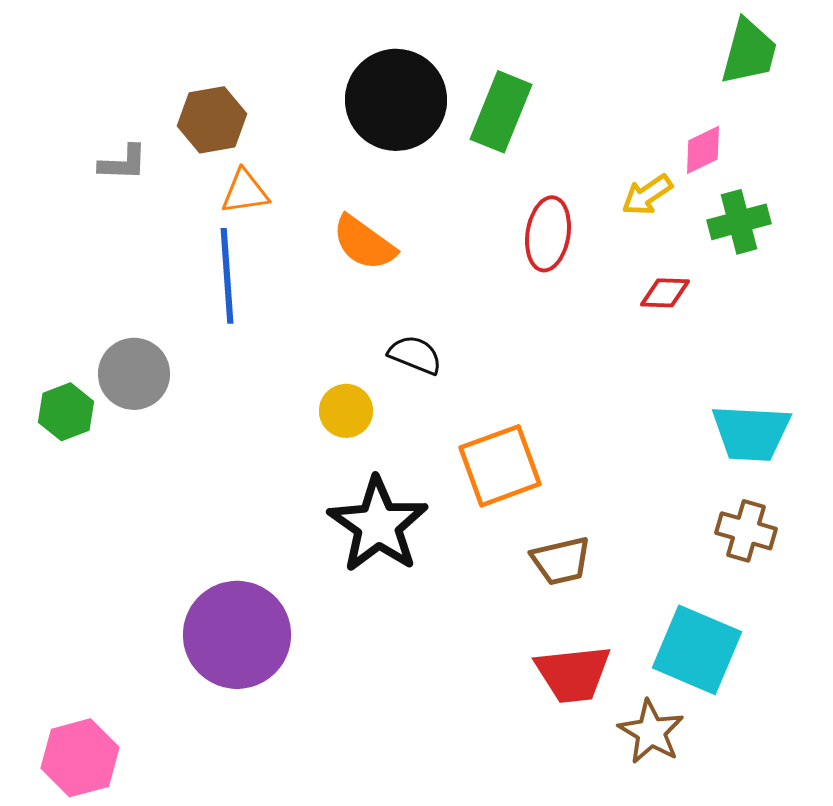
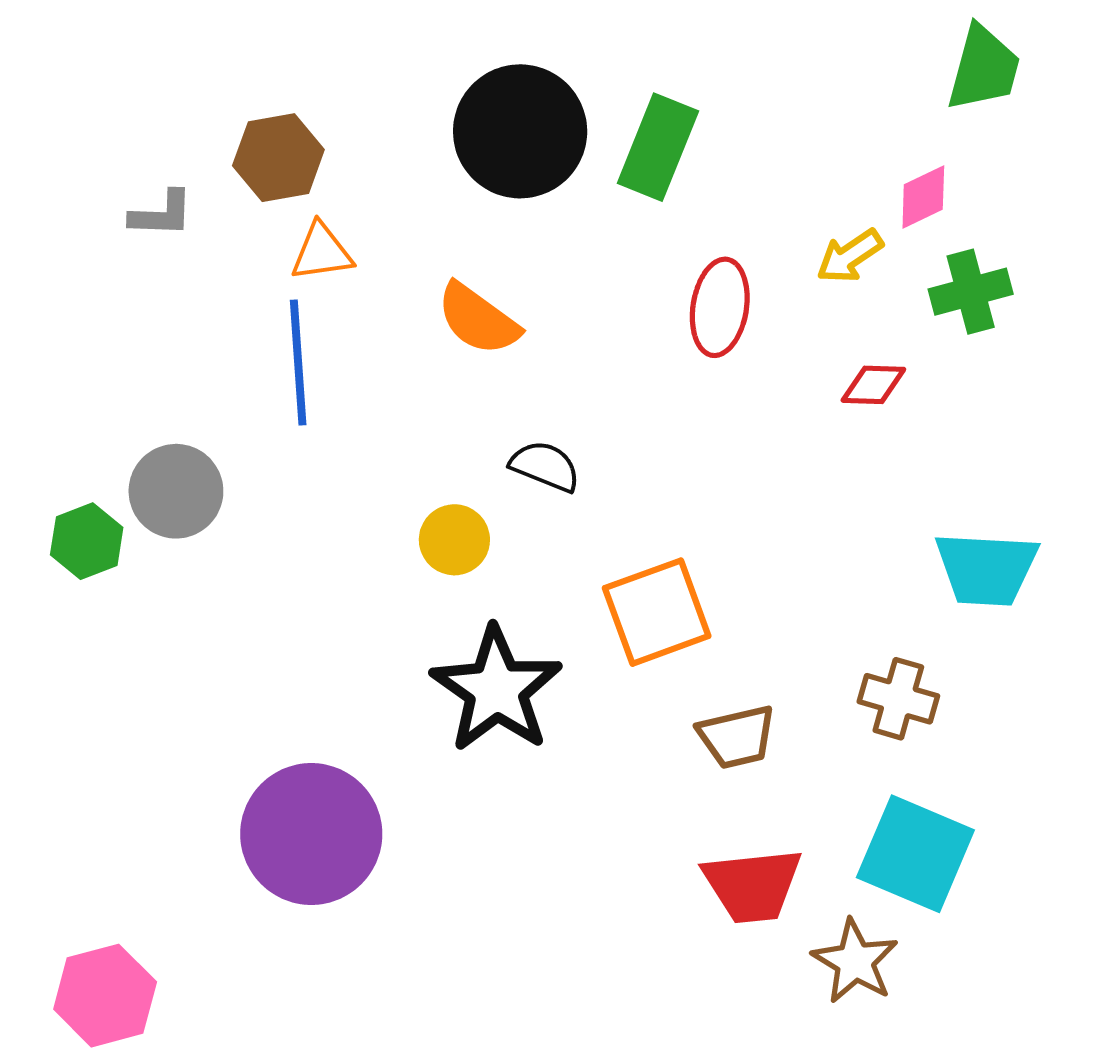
brown cross: (746, 531) -> (898, 699), moved

